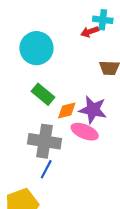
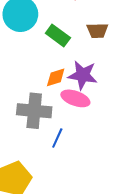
green rectangle: (43, 94) -> (58, 35), moved
blue line: (46, 169) -> (57, 138), moved

